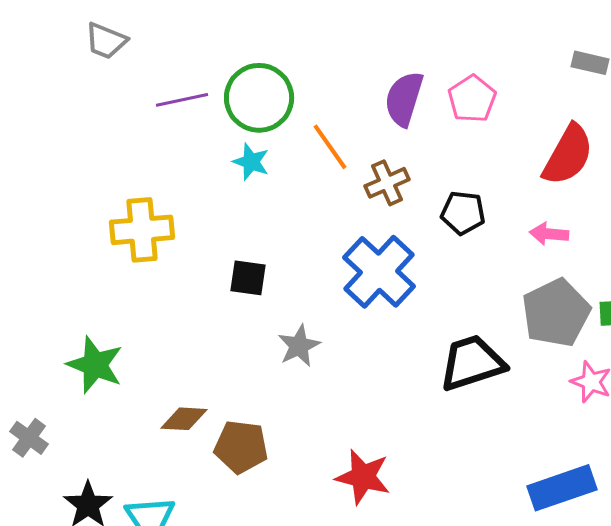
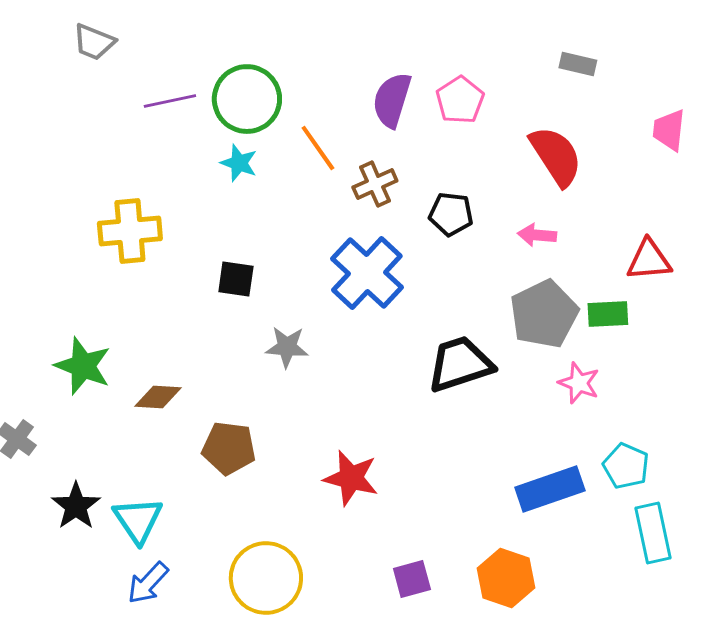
red semicircle: (568, 155) -> (556, 156), turned -62
gray star: (299, 346) -> (287, 347), turned 30
brown diamond: (184, 419) -> (158, 397), moved

